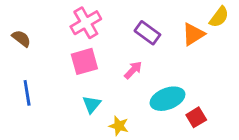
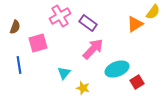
purple rectangle: (147, 33) -> (88, 23), moved
brown semicircle: (21, 38) -> (15, 27), turned 72
pink square: (84, 61) -> (38, 43), moved
pink arrow: (133, 70) -> (93, 49), size x1.6

